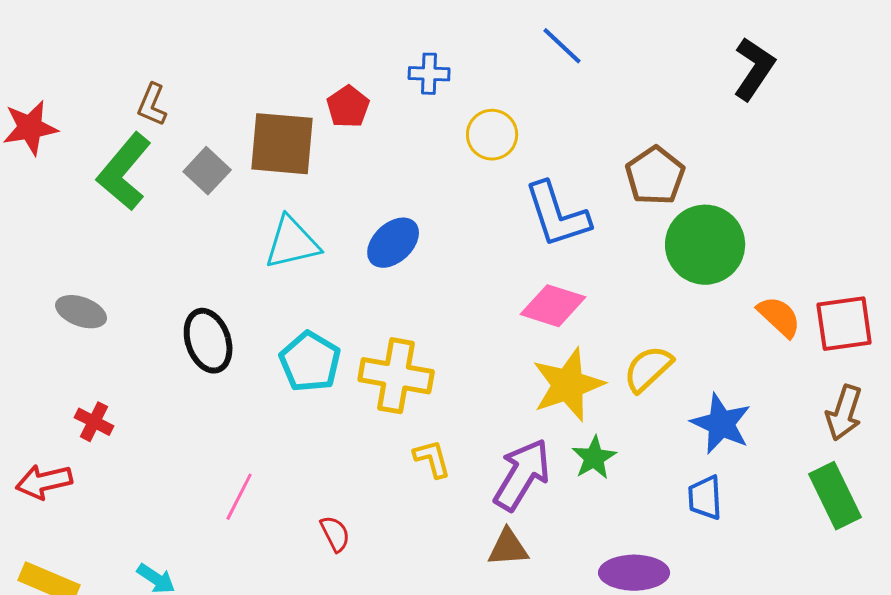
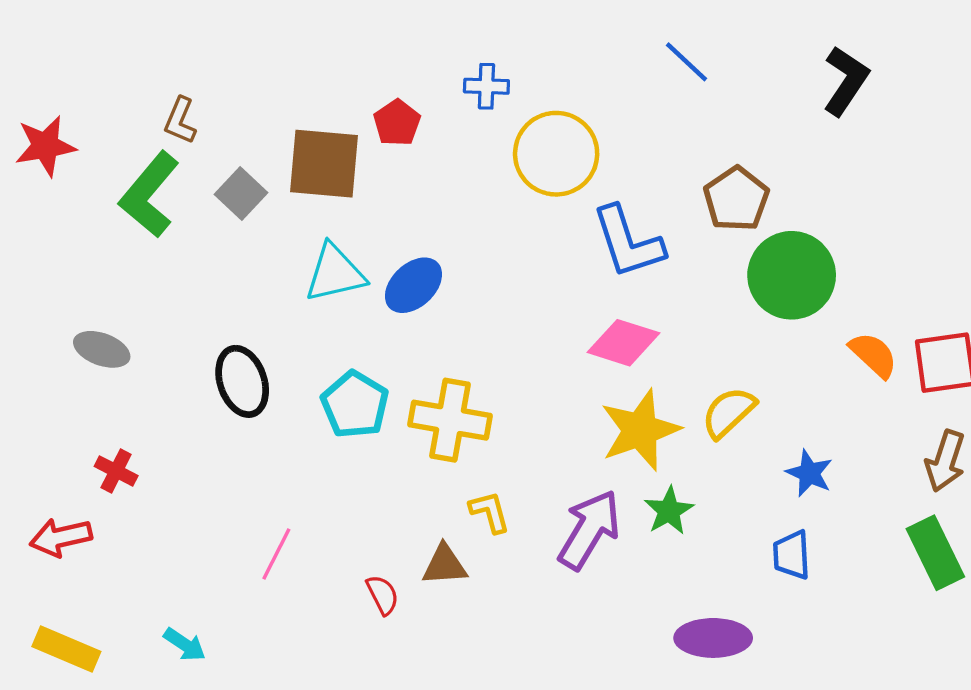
blue line: (562, 46) -> (687, 62), moved
yellow circle: (492, 135) -> (556, 154), size x1.5
blue ellipse: (393, 243) -> (413, 285), moved
blue star: (721, 424) -> (809, 473), size x0.7
brown triangle: (508, 548) -> (444, 565), moved

